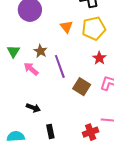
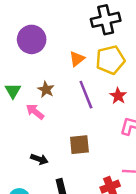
orange triangle: (66, 27) -> (77, 59), turned 32
purple line: (60, 66) -> (86, 95), moved
brown square: (82, 87) -> (79, 145), moved, turned -36

